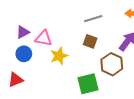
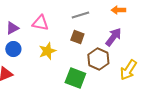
pink triangle: (43, 38) -> (40, 23), moved
green square: (88, 84) -> (75, 78), turned 35

